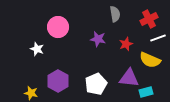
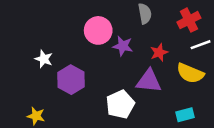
pink circle: (58, 27) -> (98, 30), moved
purple triangle: (129, 78) -> (149, 81), moved
purple hexagon: (58, 81) -> (71, 80), moved

